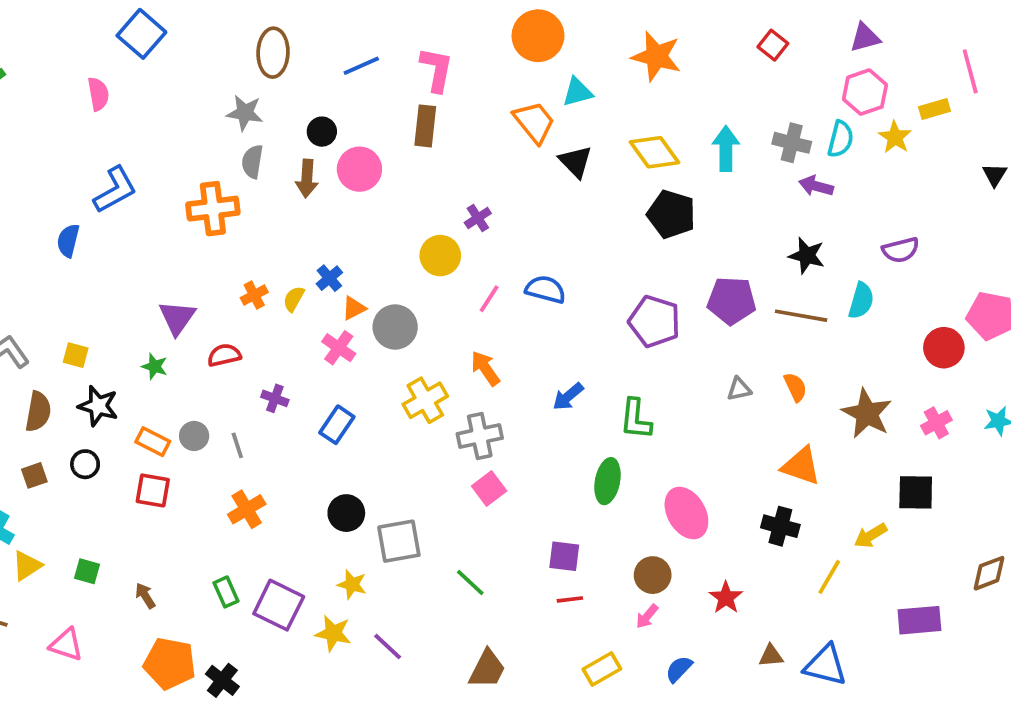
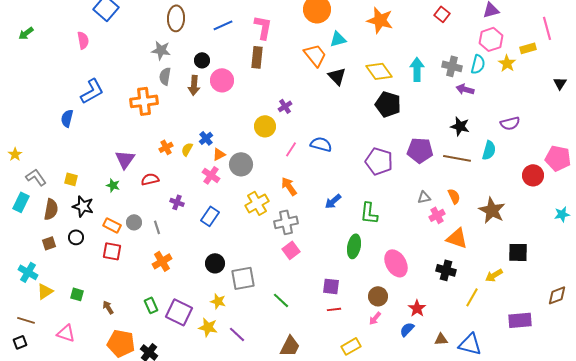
pink cross: (936, 423) -> (437, 215), moved
blue semicircle: (679, 669) -> (407, 329), moved

